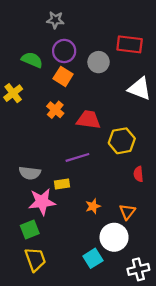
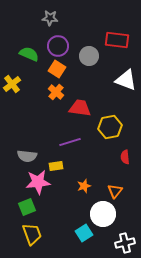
orange cross: (55, 110) -> (56, 92), moved

